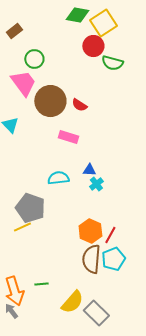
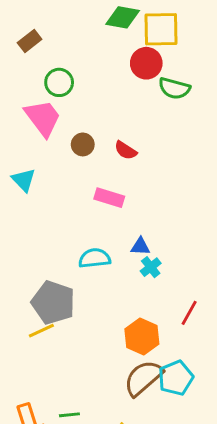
yellow square: (103, 23) -> (161, 29), turned 32
brown circle: (50, 101) -> (83, 144), size x0.5
red line: (110, 235) -> (189, 313), moved
brown semicircle: (91, 259) -> (143, 378), turned 44

